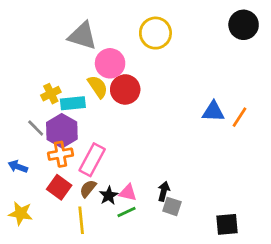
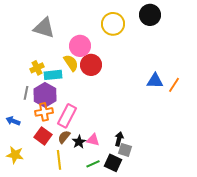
black circle: (244, 25) -> (150, 15), moved
gray triangle: (83, 36) -> (44, 28), moved
gray line: (36, 128) -> (26, 93), turned 56
green line: (127, 212) -> (93, 164), moved
black square: (227, 224) -> (113, 163), moved, turned 30

